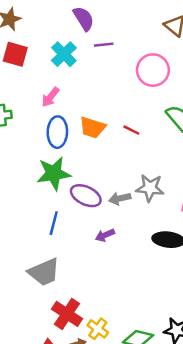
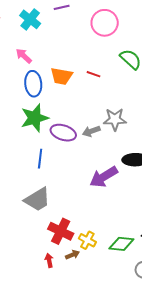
pink arrow: (50, 97) -> (24, 56), turned 102
purple arrow: (105, 235) -> (104, 177), moved, size x1.8

